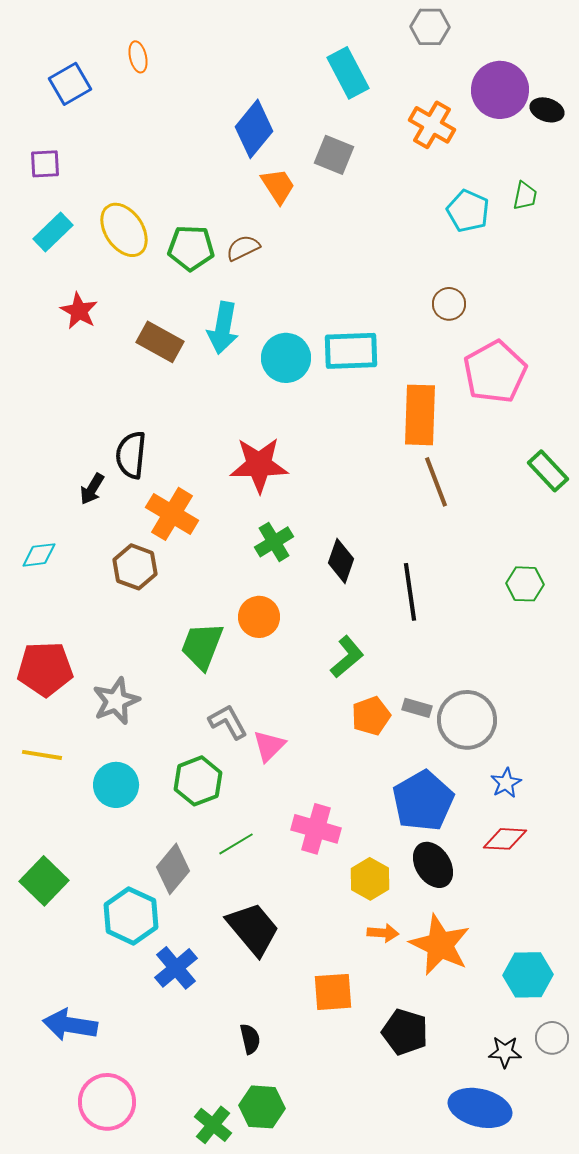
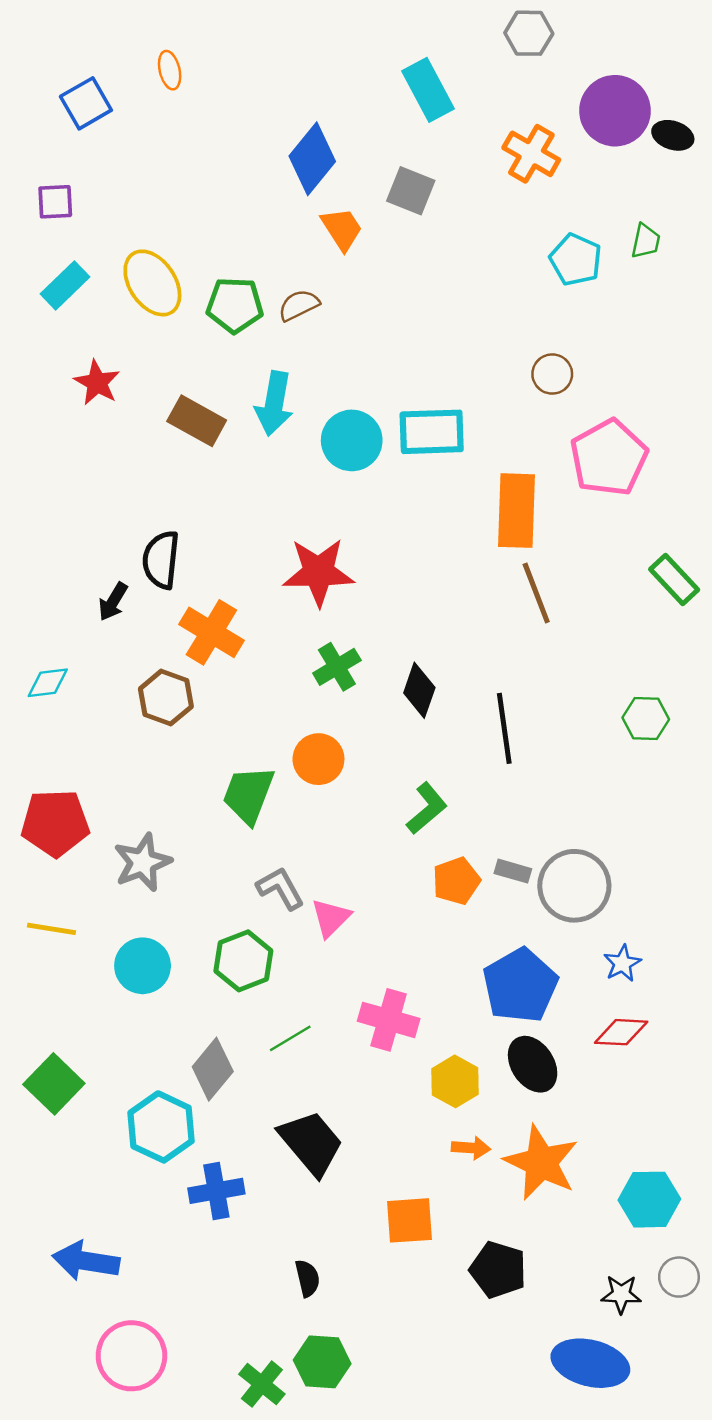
blue cross: (176, 968) -> (216, 1191), turned 30

